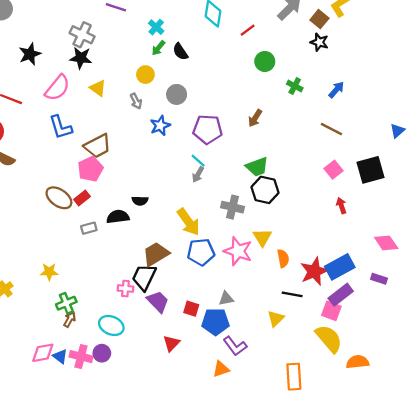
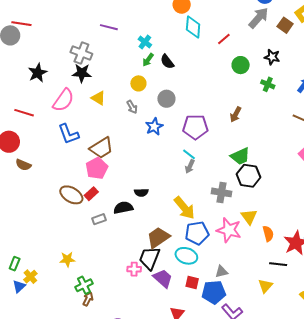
black star: (319, 42) -> (272, 57), moved
cyan ellipse: (111, 325) -> (186, 256), moved

